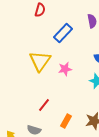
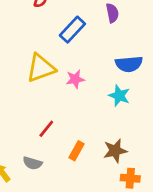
yellow triangle: (40, 61) -> (41, 68), turned 35

